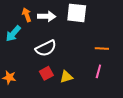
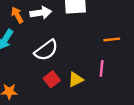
pink line: (98, 71) -> (102, 68), moved

